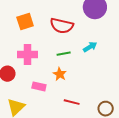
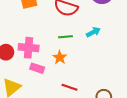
pink cross: (28, 54) -> (29, 48), moved

